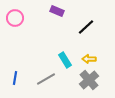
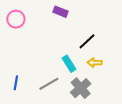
black line: (86, 27) -> (87, 41), moved
gray cross: (89, 80) -> (81, 88), moved

